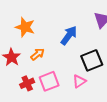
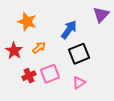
black square: (92, 60) -> (79, 54), moved
pink triangle: (79, 81) -> (79, 83), moved

